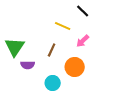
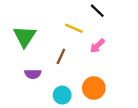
green triangle: (15, 47) -> (25, 36), moved
orange circle: (75, 67) -> (94, 88), moved

